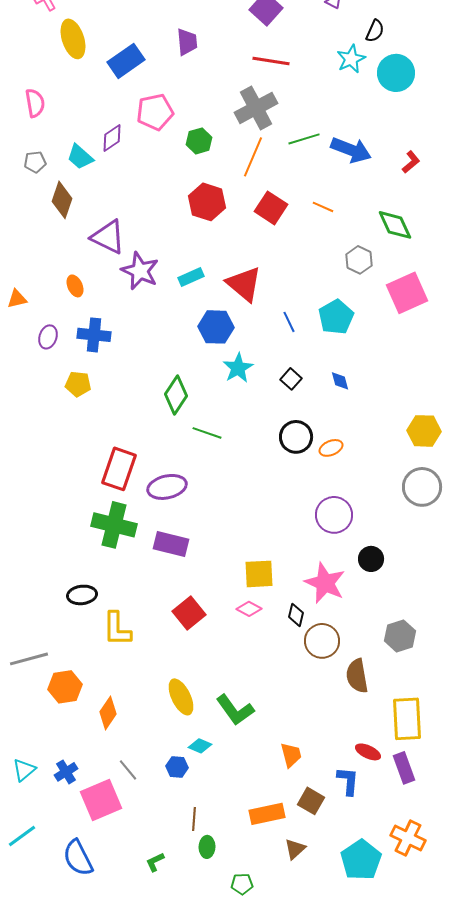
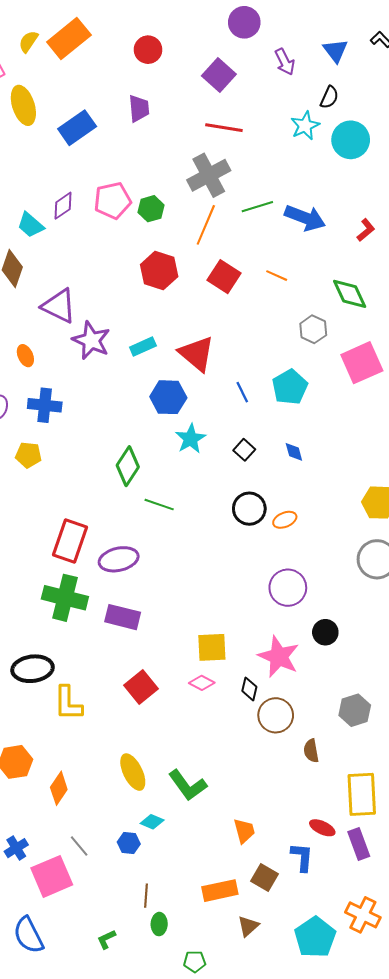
pink pentagon: (155, 112) -> (113, 201), moved
black ellipse: (82, 595) -> (32, 669), size x1.4
brown semicircle: (357, 676) -> (311, 751), size x0.7

